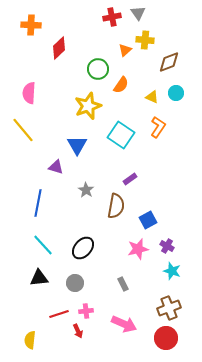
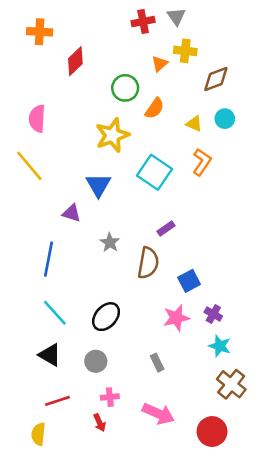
black triangle: (39, 278) -> (50, 355), turned 36
brown cross: (169, 308) -> (231, 384), moved, turned -30
red line: (59, 314) -> (57, 401), moved

